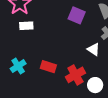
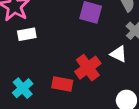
red cross: (75, 75) -> (88, 68), moved

